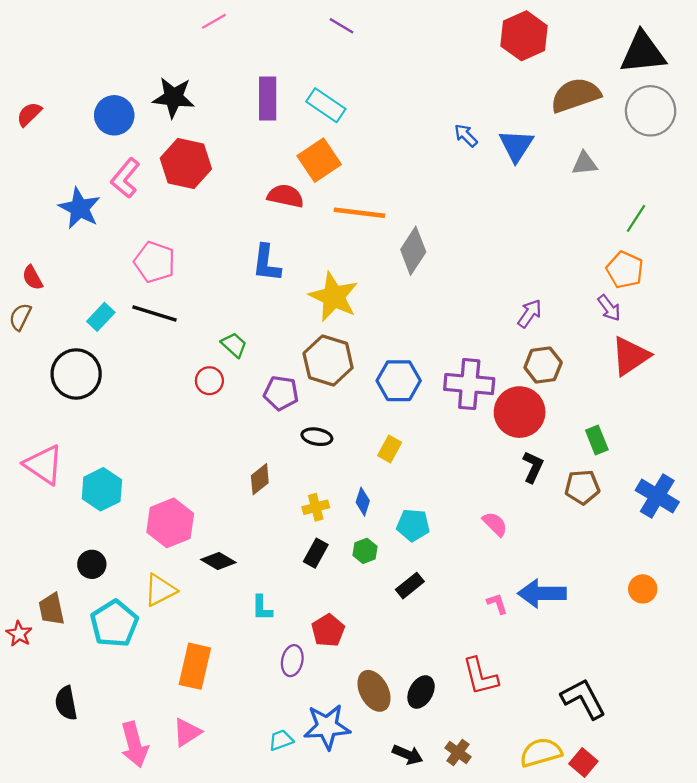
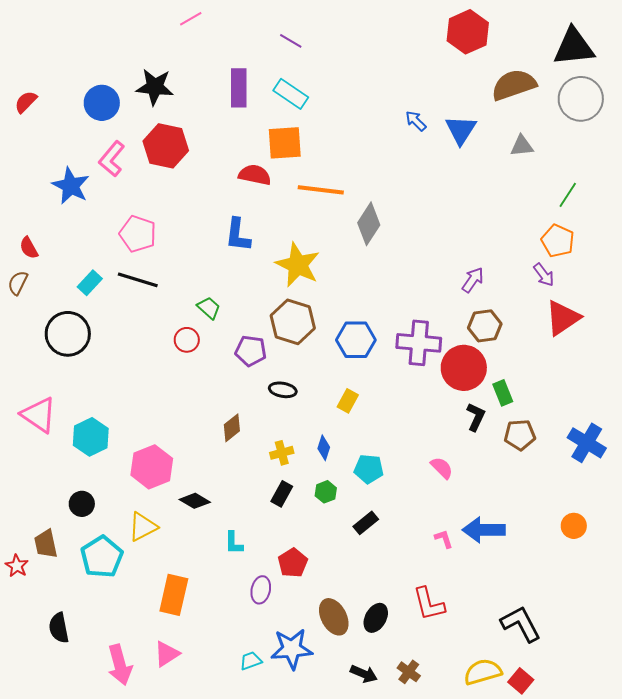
purple line: (342, 26) -> (291, 41), moved
orange square: (319, 160) -> (285, 143), turned 30
green rectangle: (597, 440) -> (503, 393), moved

